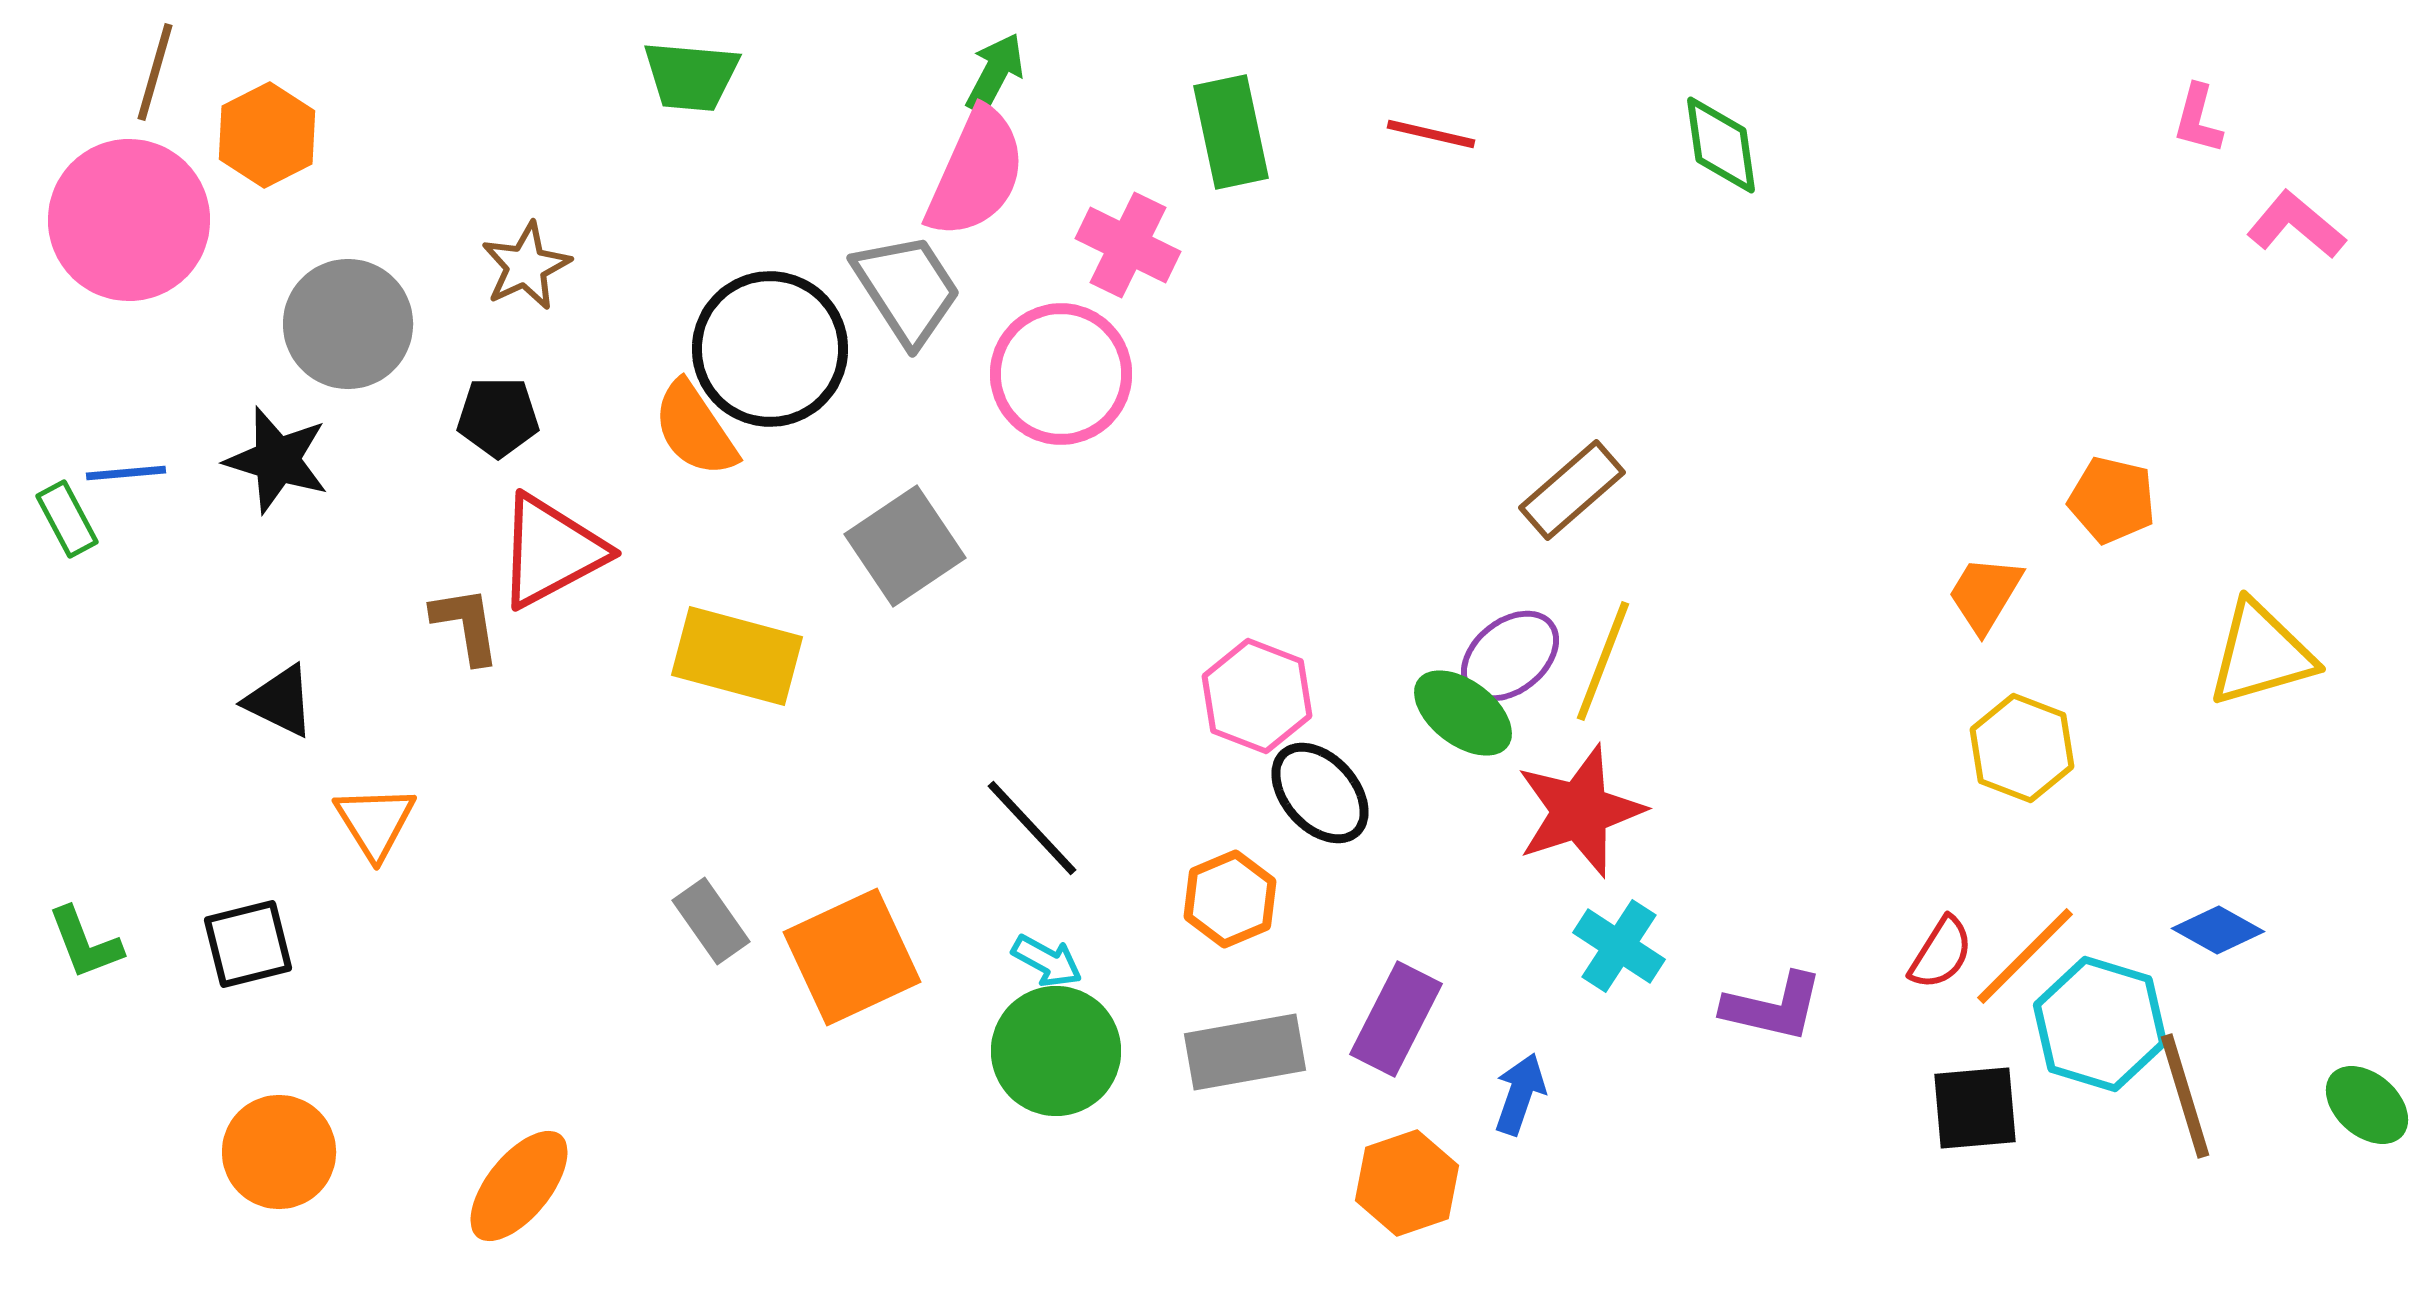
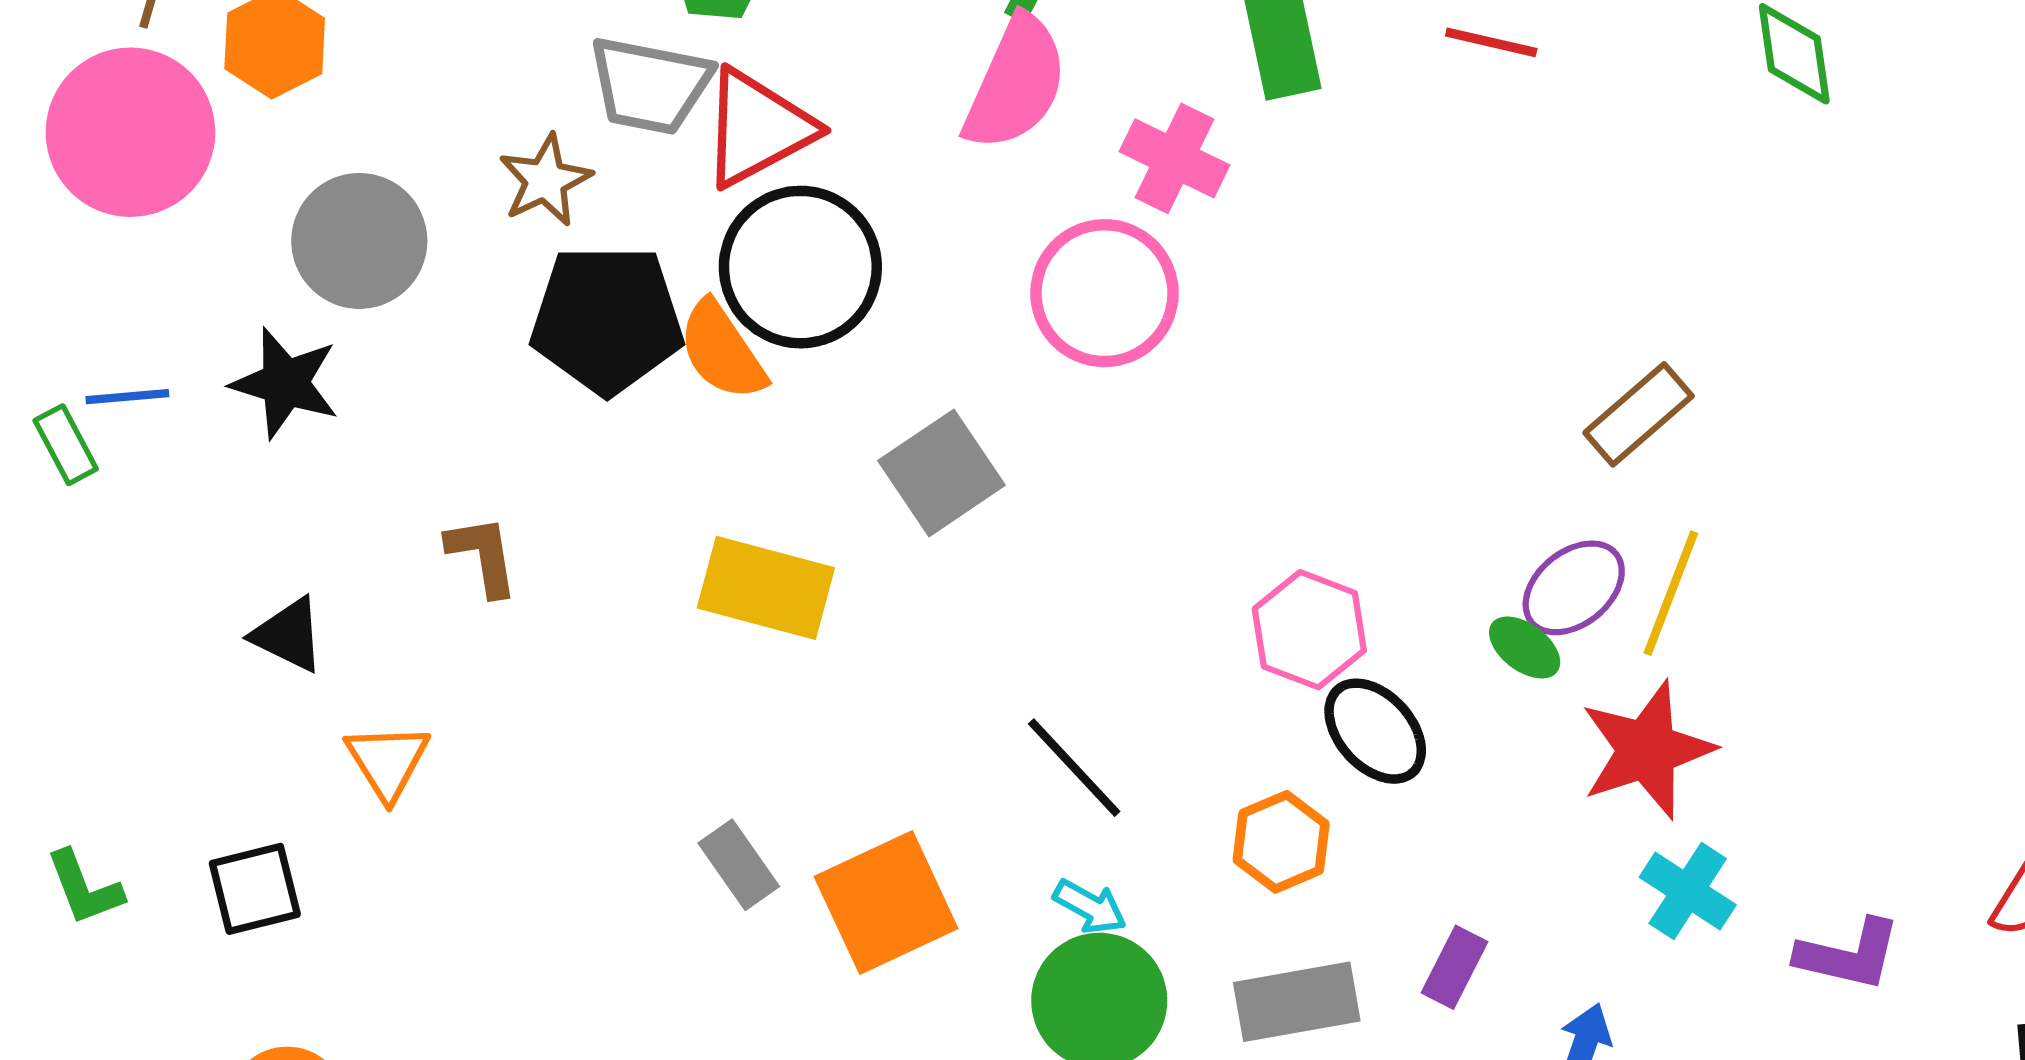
gray trapezoid: (907, 289) -> (650, 85), moved, turned 134
black pentagon: (498, 417) -> (607, 319), moved, size x1.8
red triangle: (551, 551) -> (758, 128), moved
green ellipse: (1463, 713) -> (1525, 647), size x0.7
purple rectangle: (1396, 1019) -> (1455, 967), size x0.7

